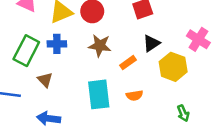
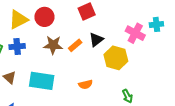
orange rectangle: (128, 63) -> (75, 45), moved
cyan rectangle: (99, 94) -> (42, 81), moved, turned -70

